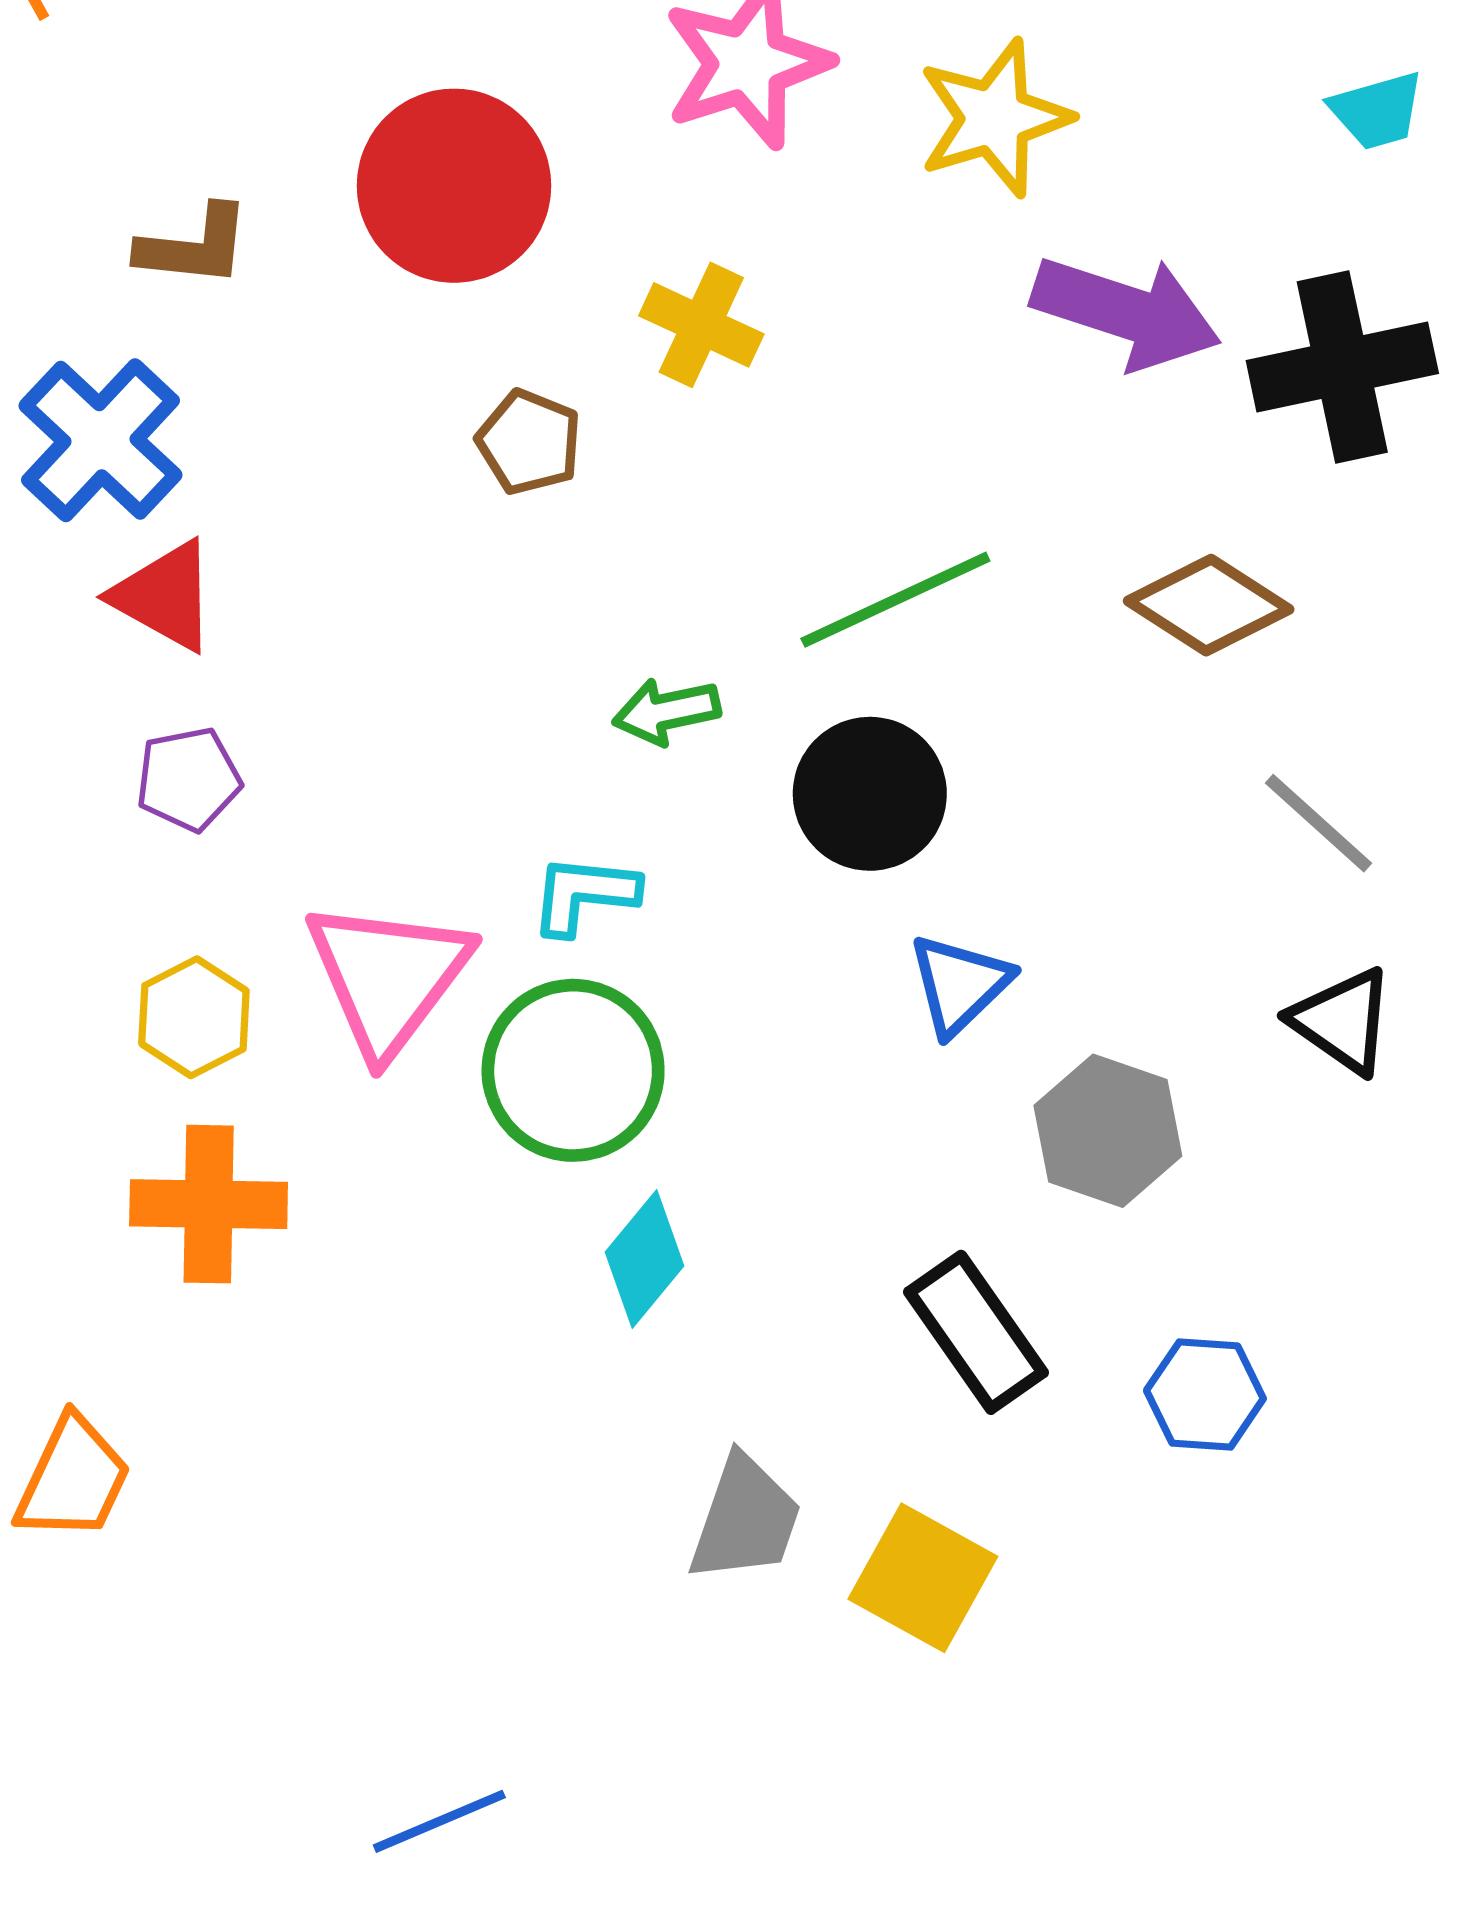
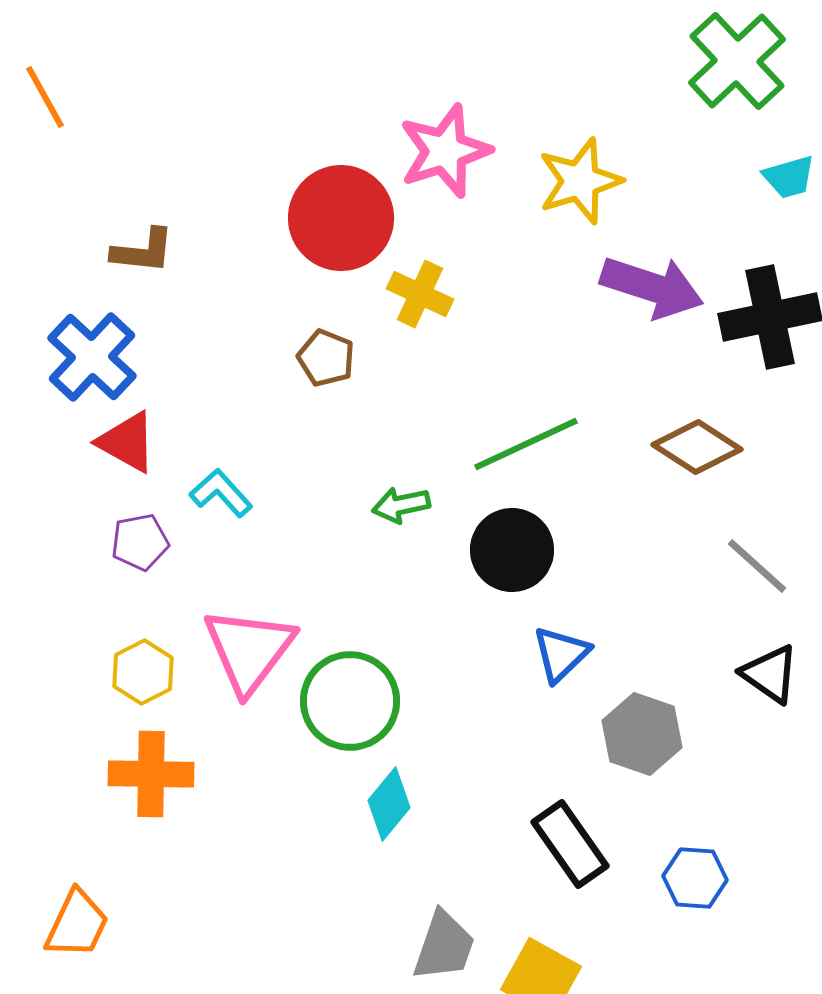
red circle: (454, 186) -> (341, 218), moved
cyan L-shape: (584, 895) -> (221, 493), moved, turned 42

